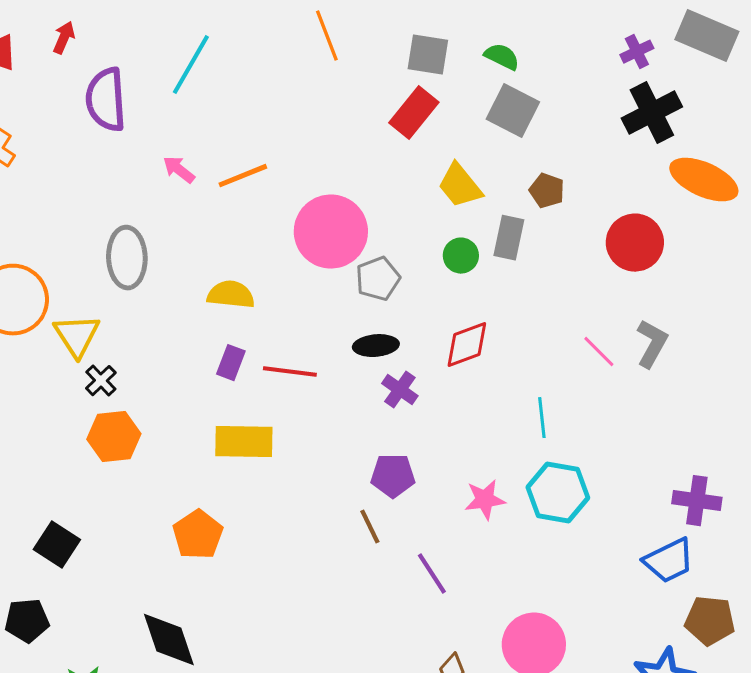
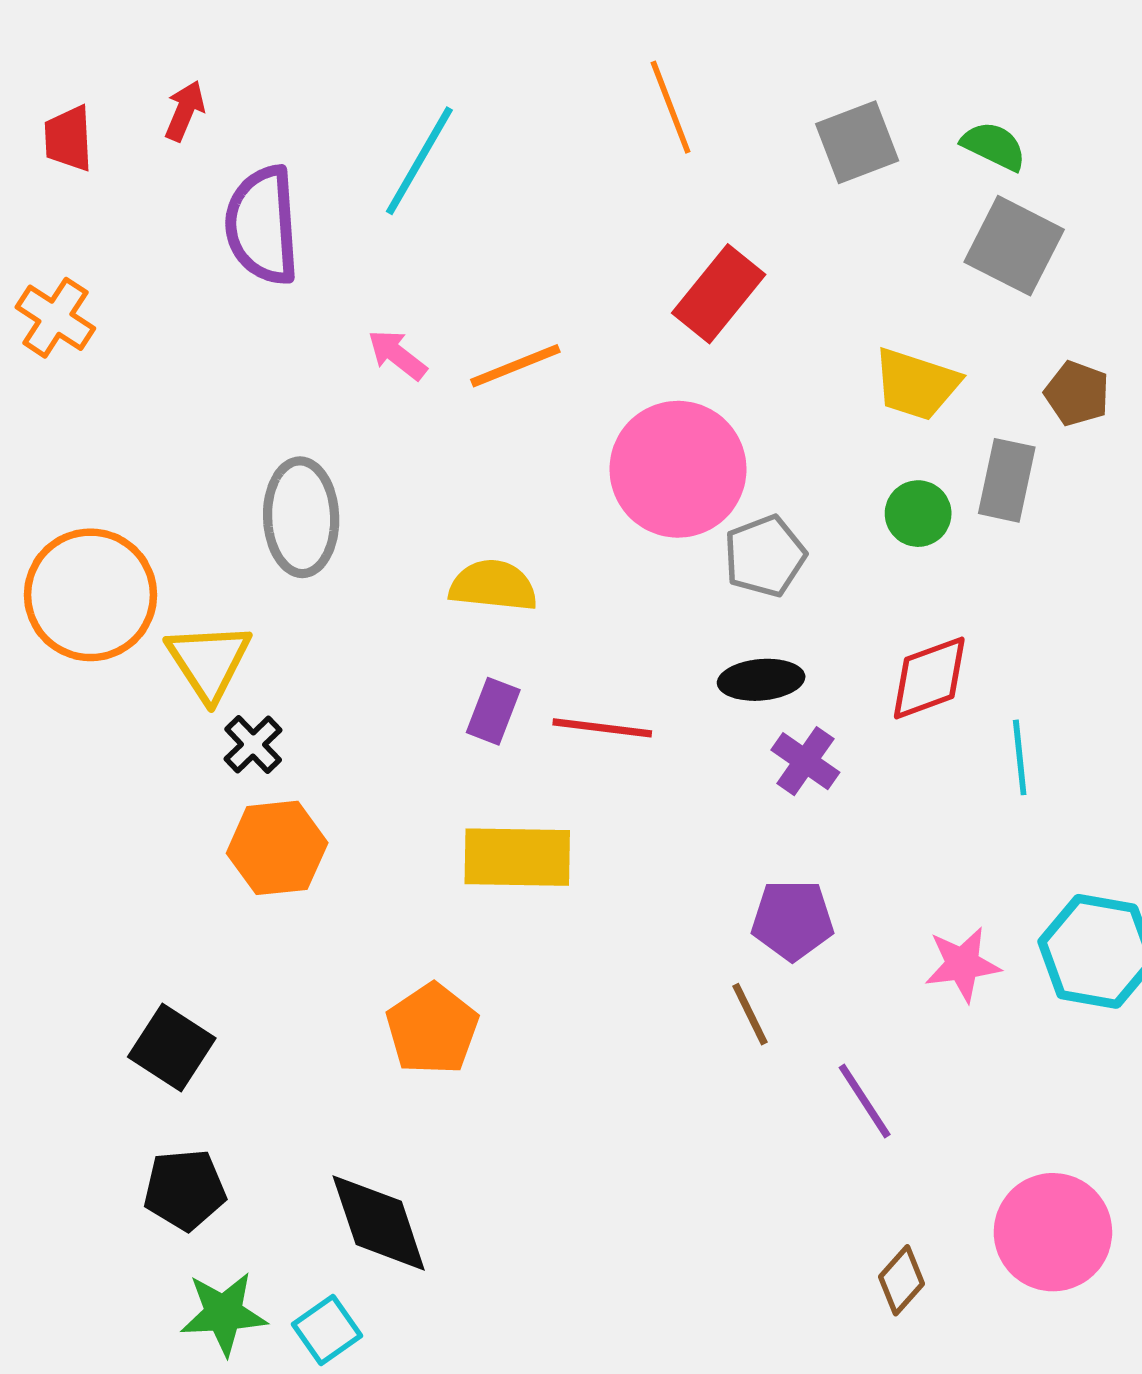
gray square: (428, 55) -> (857, 142), turned -30
red rectangle: (414, 113) -> (719, 294), moved
yellow trapezoid: (460, 186) -> (916, 384), turned -33
cyan line: (542, 418) -> (1020, 757), moved
black pentagon: (27, 621) -> (185, 1190), moved

